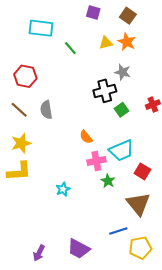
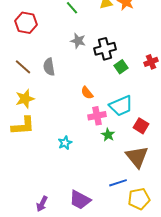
gray star: (123, 72) -> (78, 41), moved
red hexagon: (25, 76) -> (26, 23), moved

